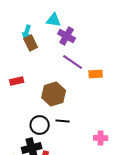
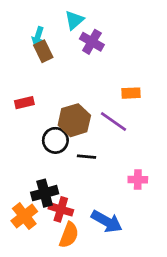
cyan triangle: (54, 20) -> (74, 20), turned -49
purple line: (73, 62) -> (113, 121), moved
black circle: (40, 125) -> (55, 140), moved

